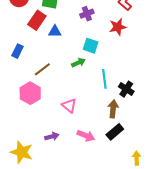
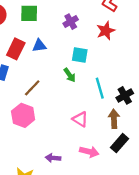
red rectangle: (37, 20) -> (16, 49), moved
green arrow: (78, 63) -> (70, 75), turned 88
black cross: (126, 89) -> (125, 95), turned 35
pink triangle: (69, 106) -> (80, 119), moved
purple arrow: (52, 136) -> (53, 158), turned -152

